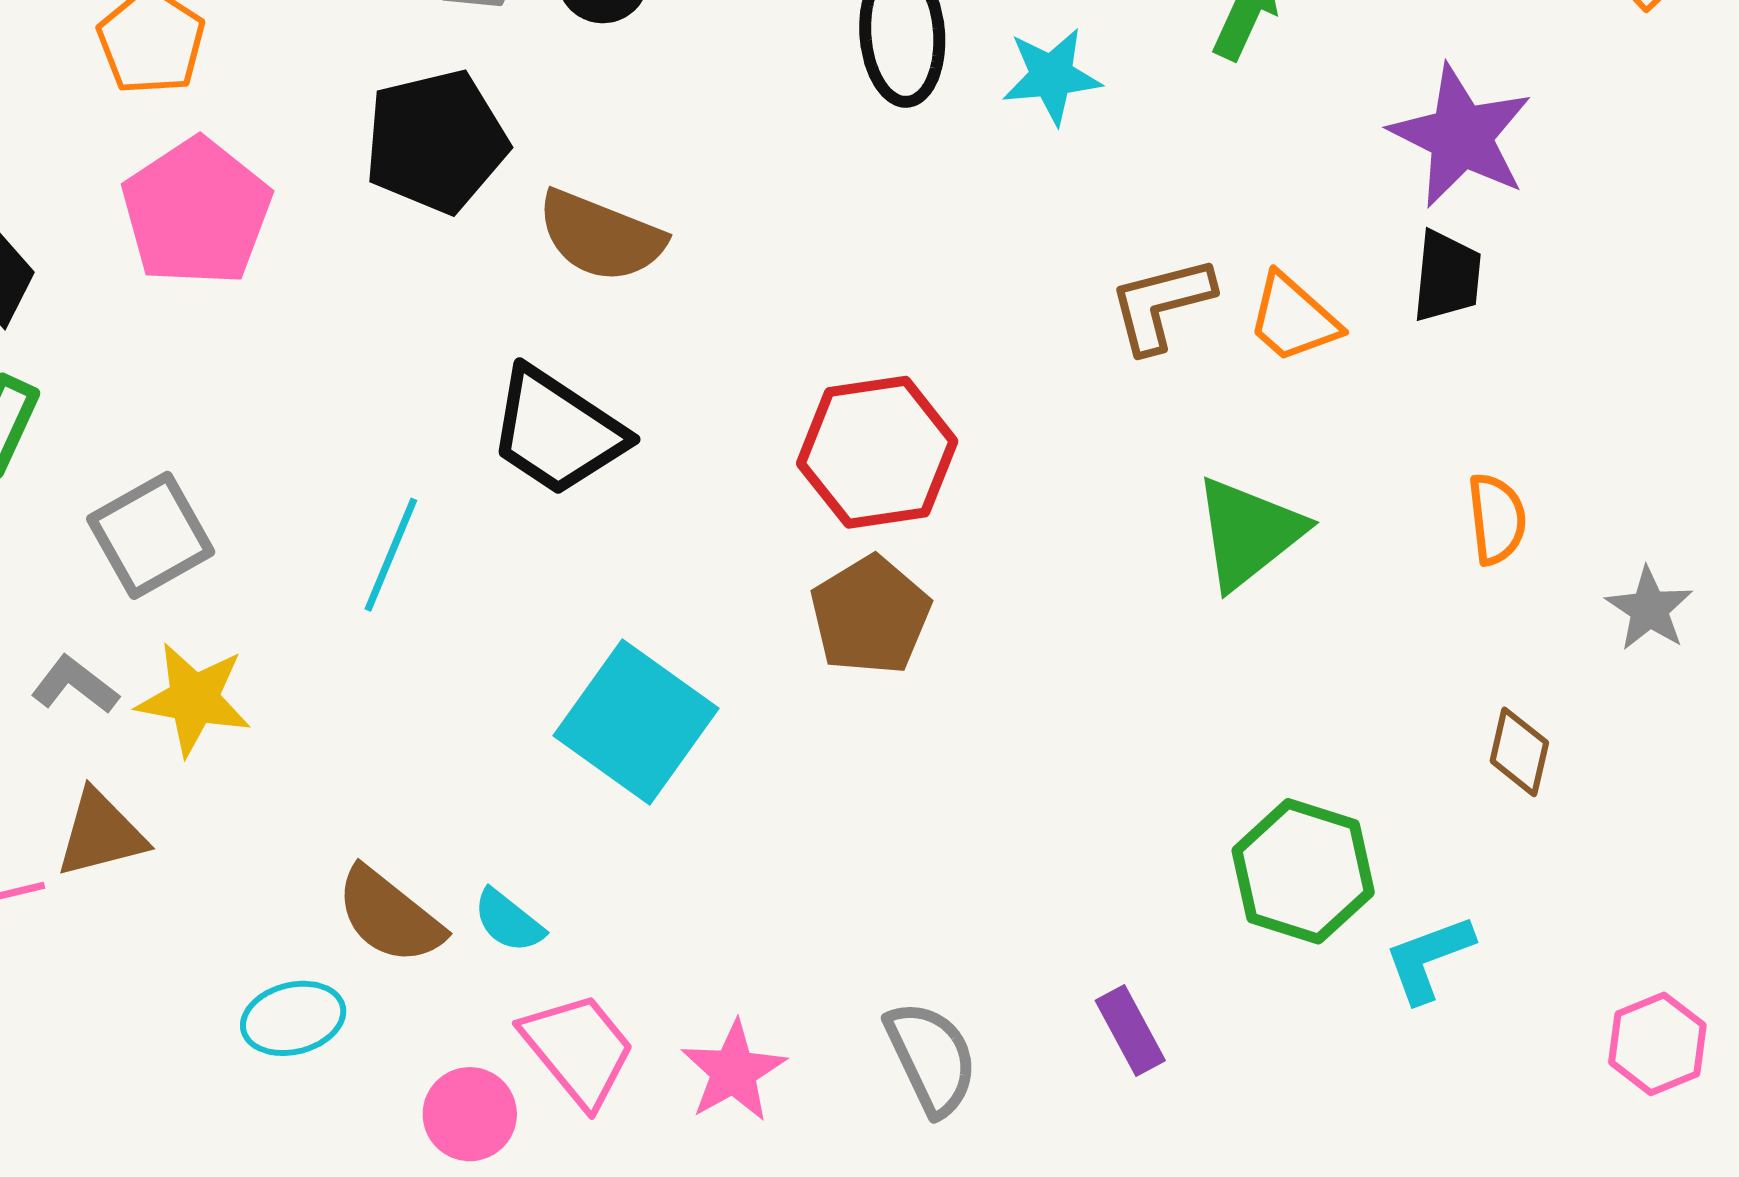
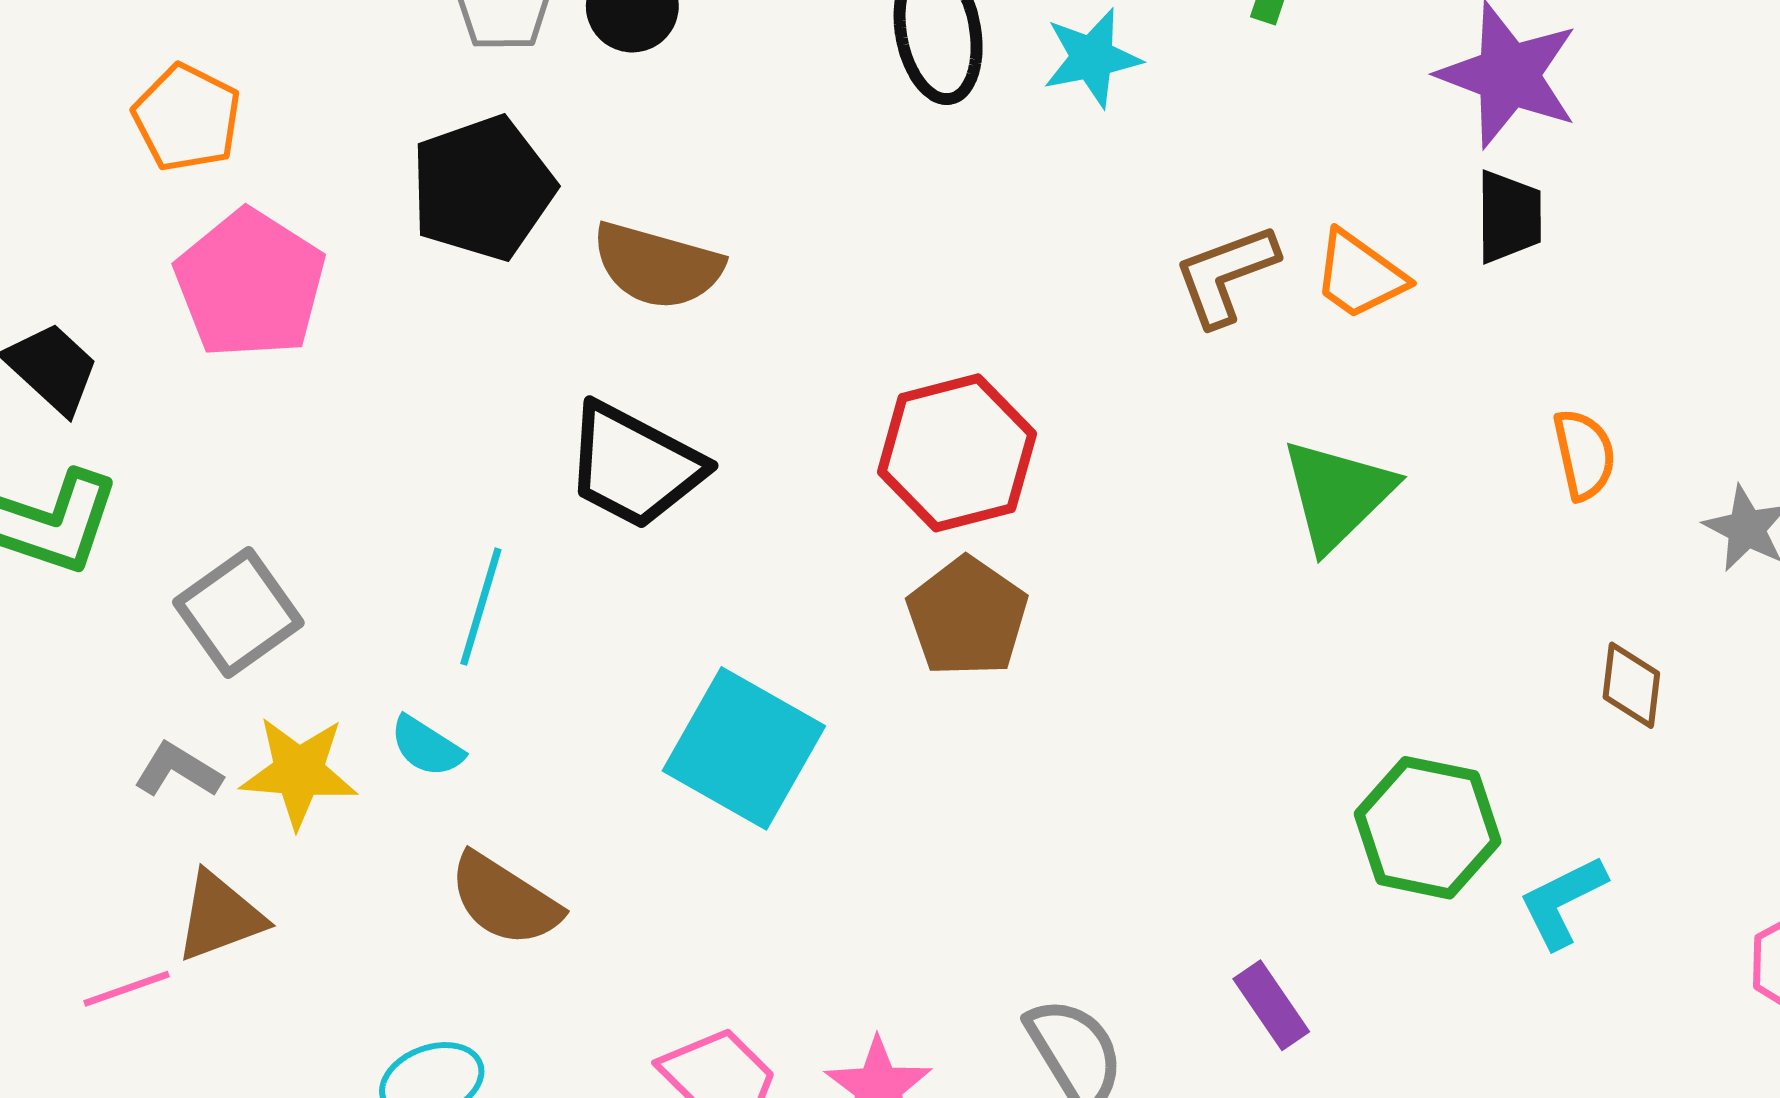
brown semicircle: (389, 916) -> (505, 900), moved
cyan semicircle: (508, 921) -> (427, 746), moved

